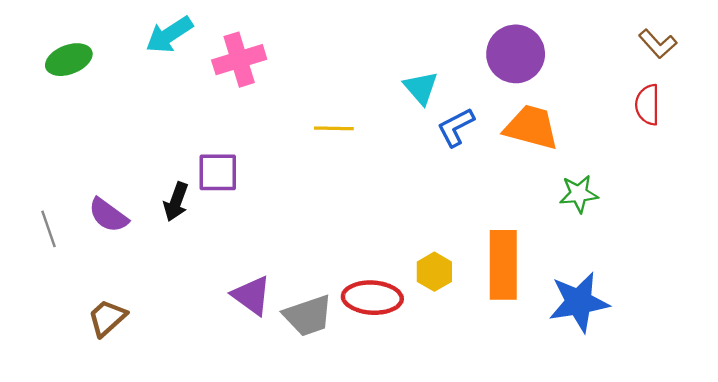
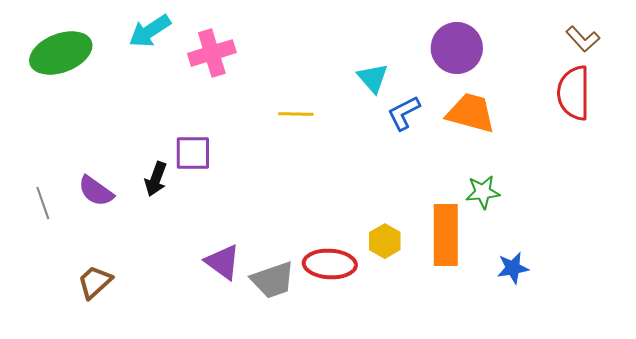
green ellipse: (69, 60) -> (61, 53), size x1.5
red semicircle: (648, 105) -> (574, 93), size x1.5
green star: (579, 194) -> (483, 192), moved
blue star: (579, 302) -> (513, 268), size x0.6

